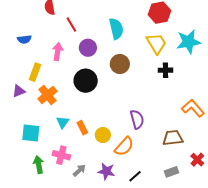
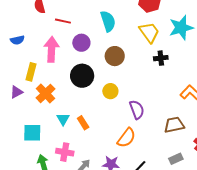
red line: (71, 25) -> (63, 21), turned -42
pink arrow: (58, 52) -> (52, 49), size x1.4
yellow circle: (103, 135) -> (110, 91), moved

